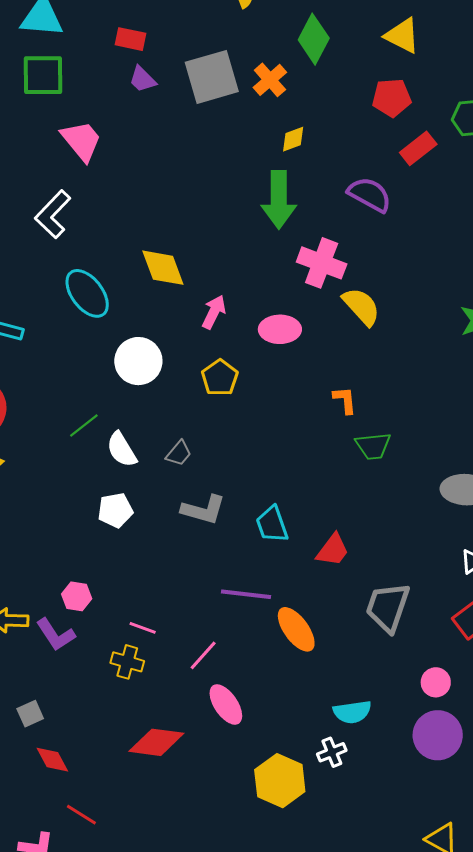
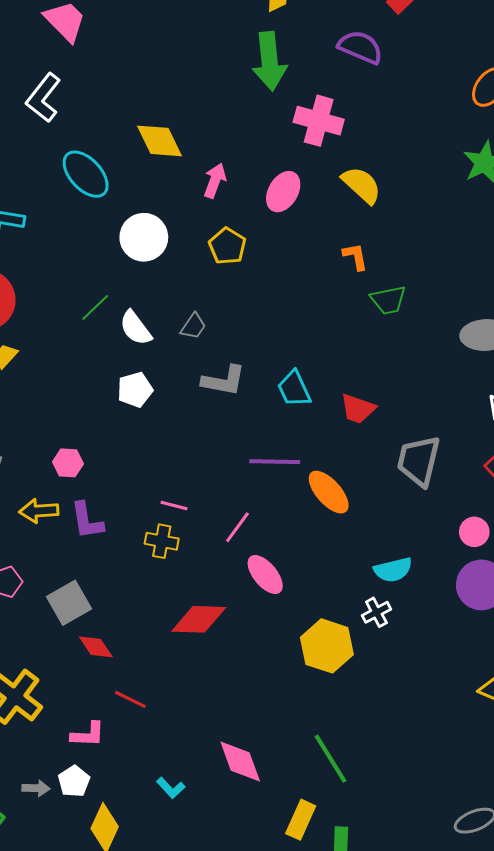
yellow semicircle: (361, 307) -> (362, 185), moved
pink ellipse: (280, 329) -> (283, 192), turned -54
red trapezoid: (333, 550) -> (358, 409), turned 78
pink hexagon: (77, 596) -> (68, 463), moved
purple L-shape: (56, 635) -> (87, 521), turned 30
gray square: (30, 714) -> (69, 603), size x1.6

